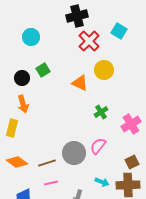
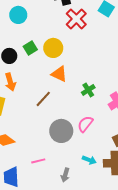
yellow circle: (104, 70) -> (53, 48), moved
orange triangle: (80, 83) -> (59, 74), moved
brown line: (47, 163) -> (43, 99), moved, turned -30

